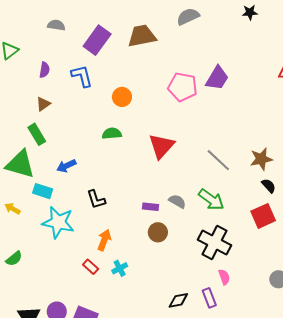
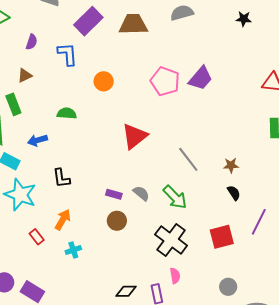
green semicircle: (112, 134) -> (67, 113), moved
brown star: (261, 159) -> (231, 165), size x0.7
red square: (263, 216) -> (222, 237), moved
red rectangle: (91, 267) -> (37, 237), moved

